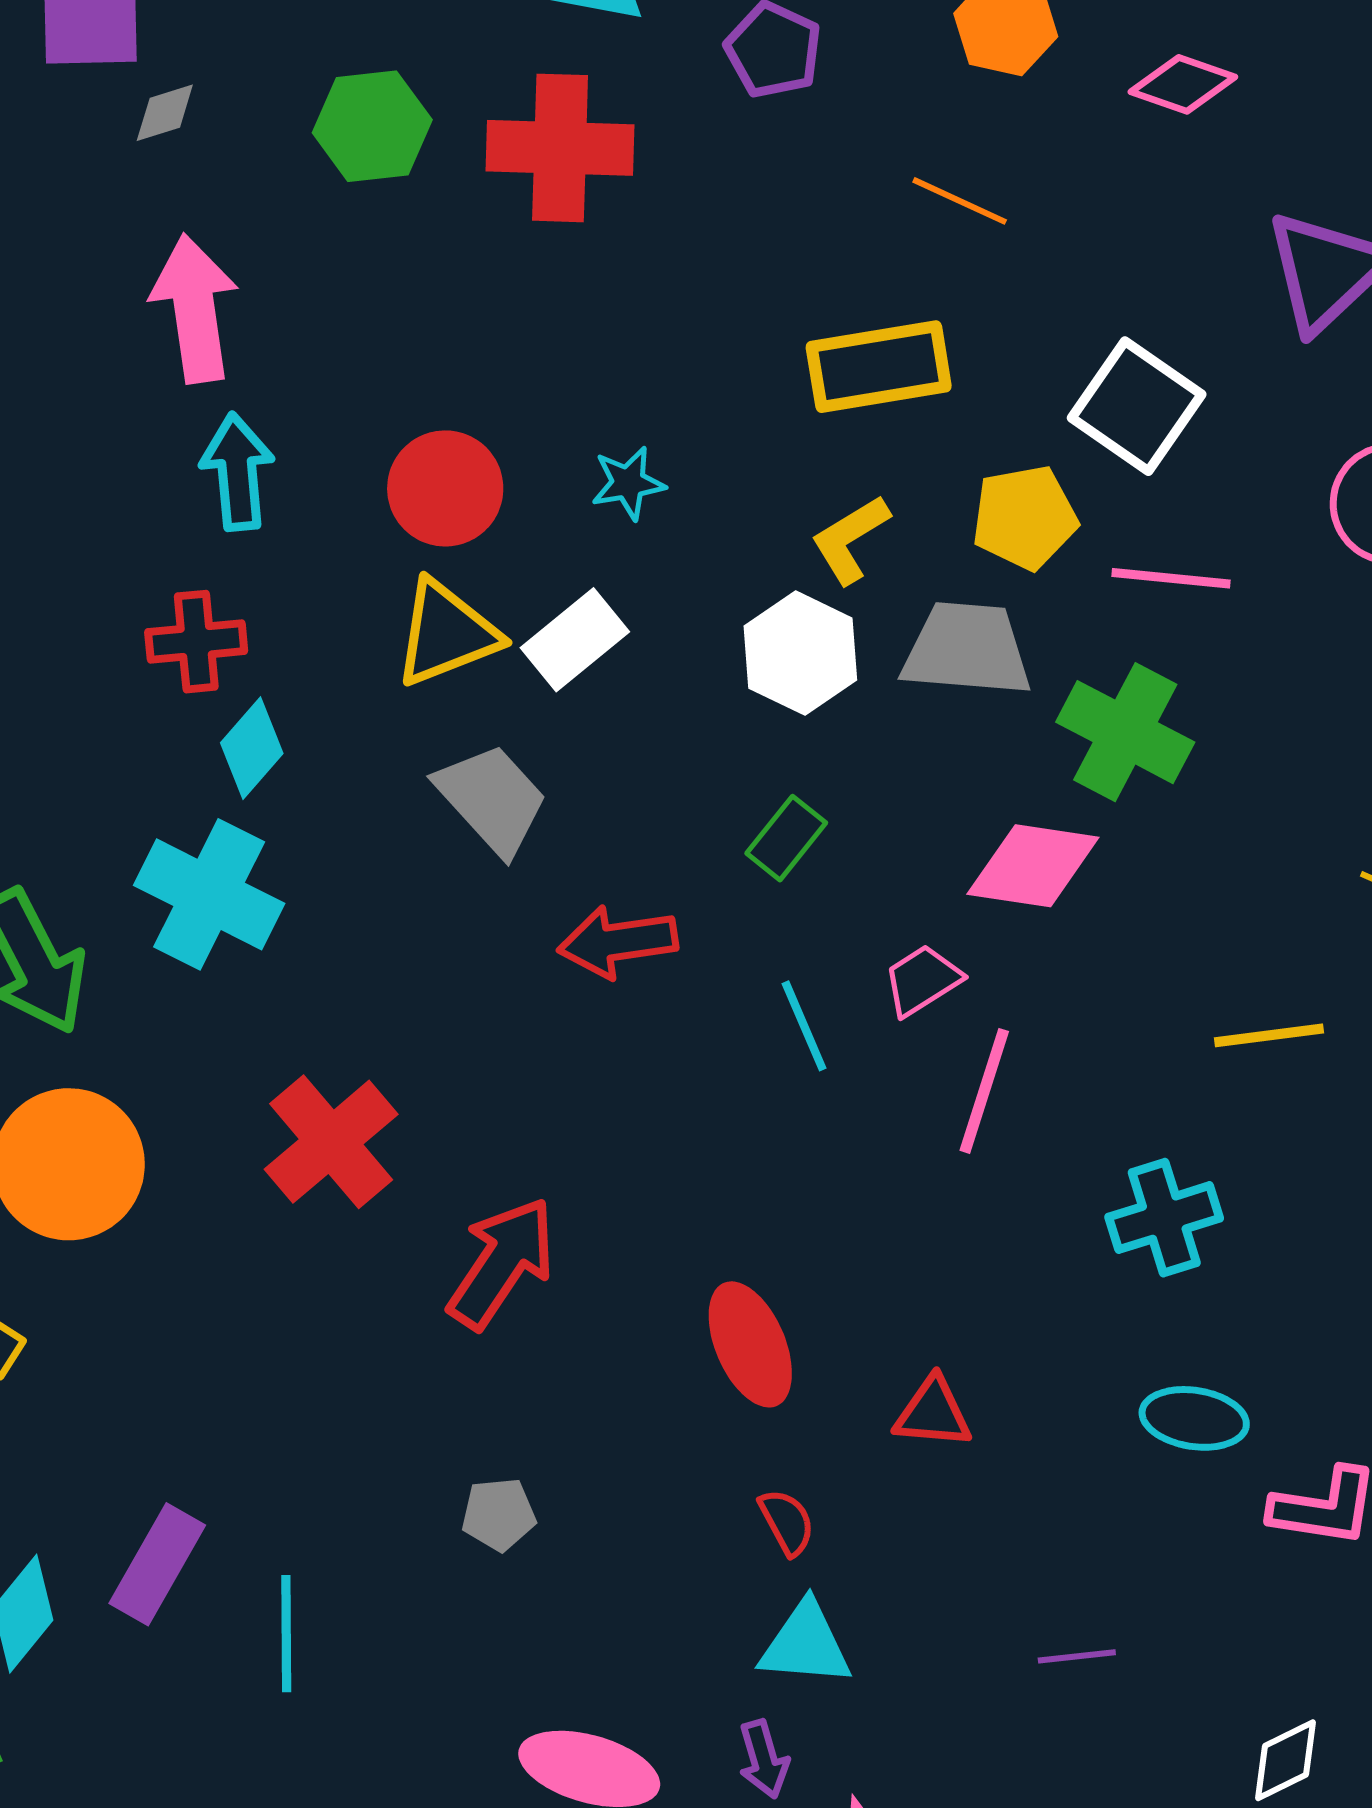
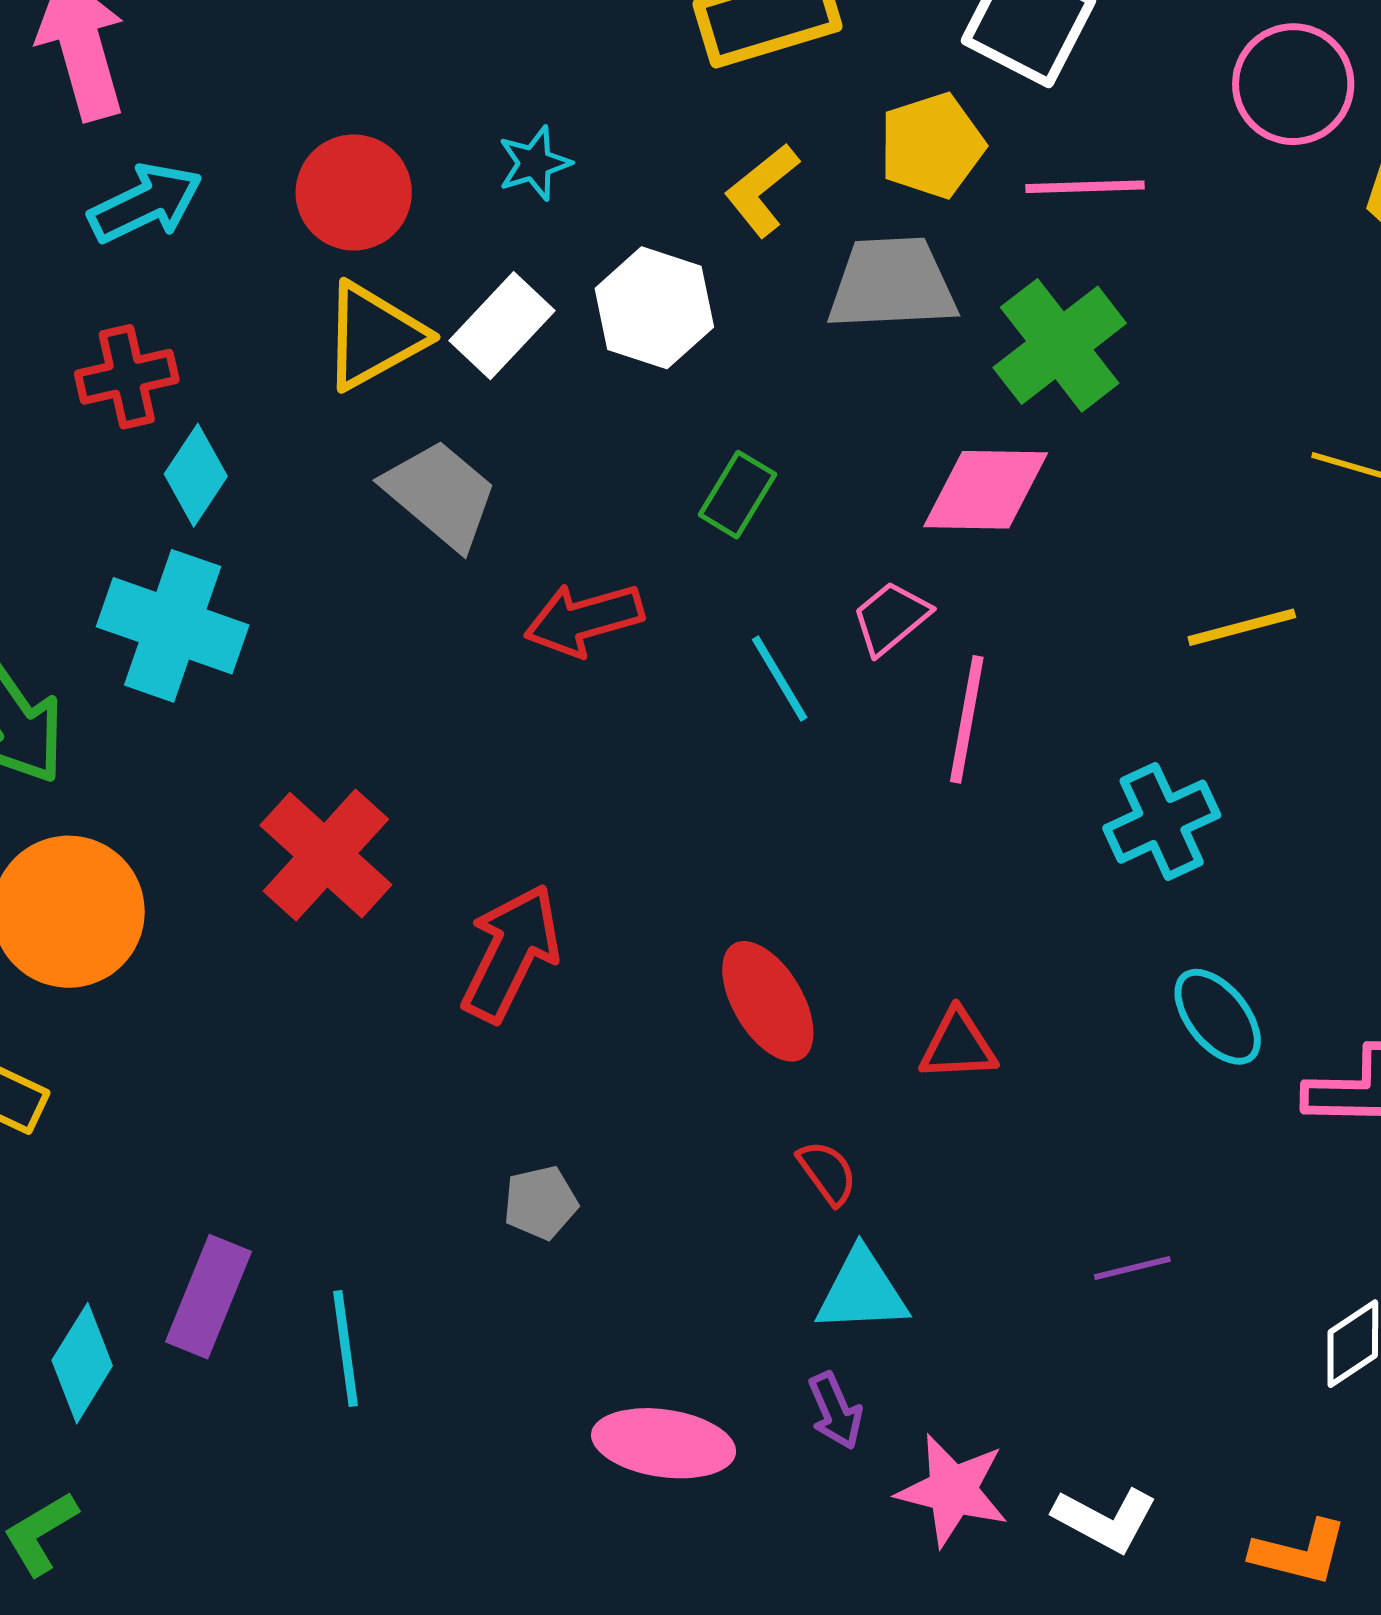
cyan arrow: (237, 472) -> (145, 203), turned 77
white hexagon: (800, 653) -> (654, 308), moved
green cross: (1125, 732) -> (1060, 345), turned 32
cyan ellipse: (1194, 1418) -> (1218, 1017), turned 50

